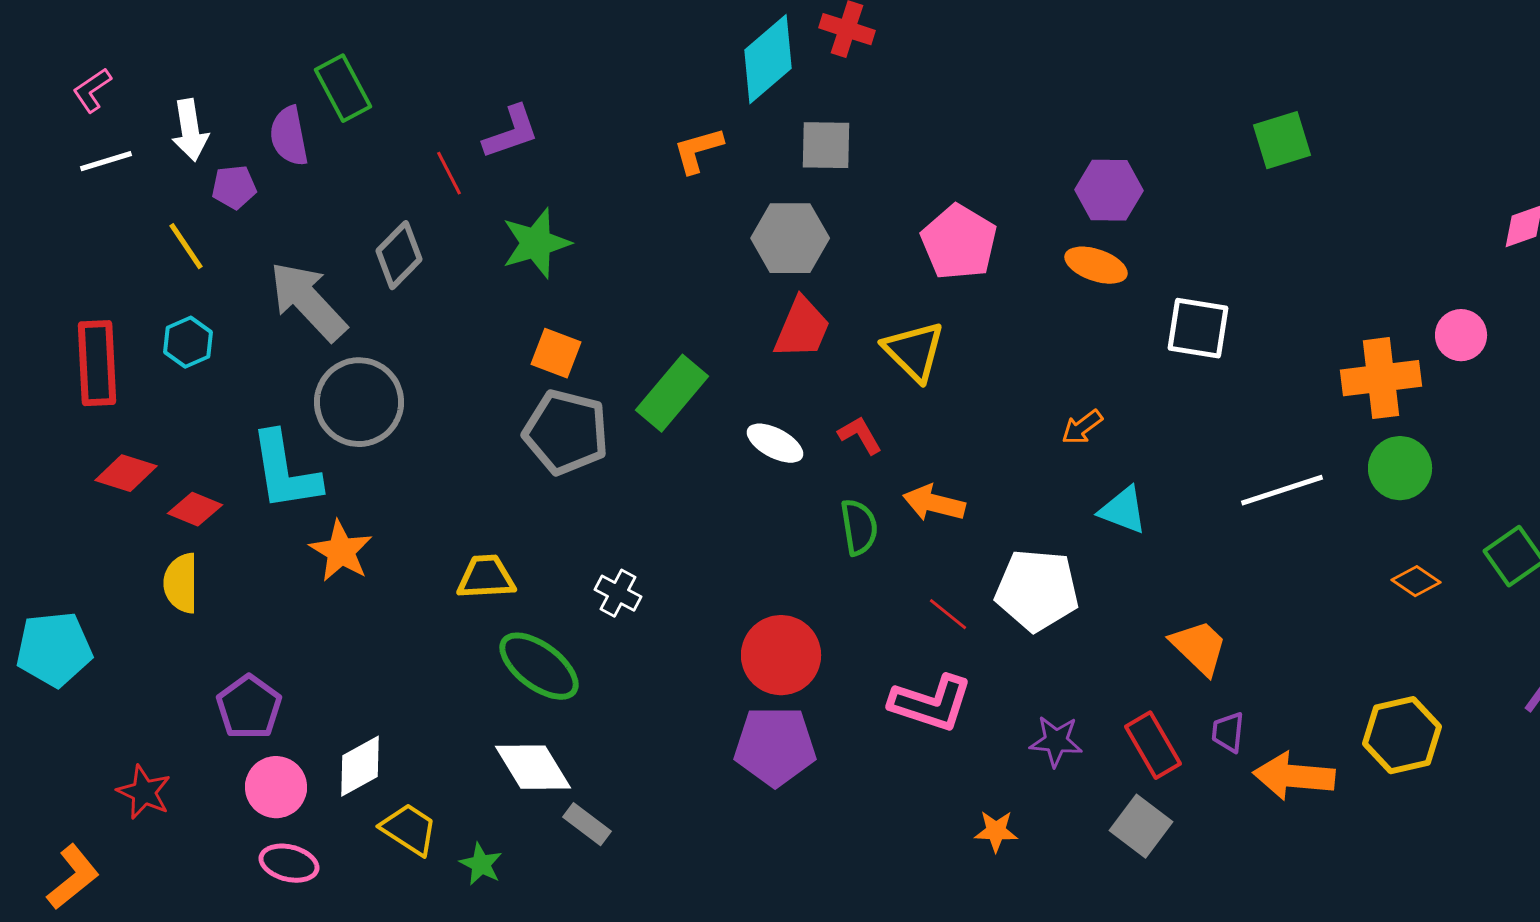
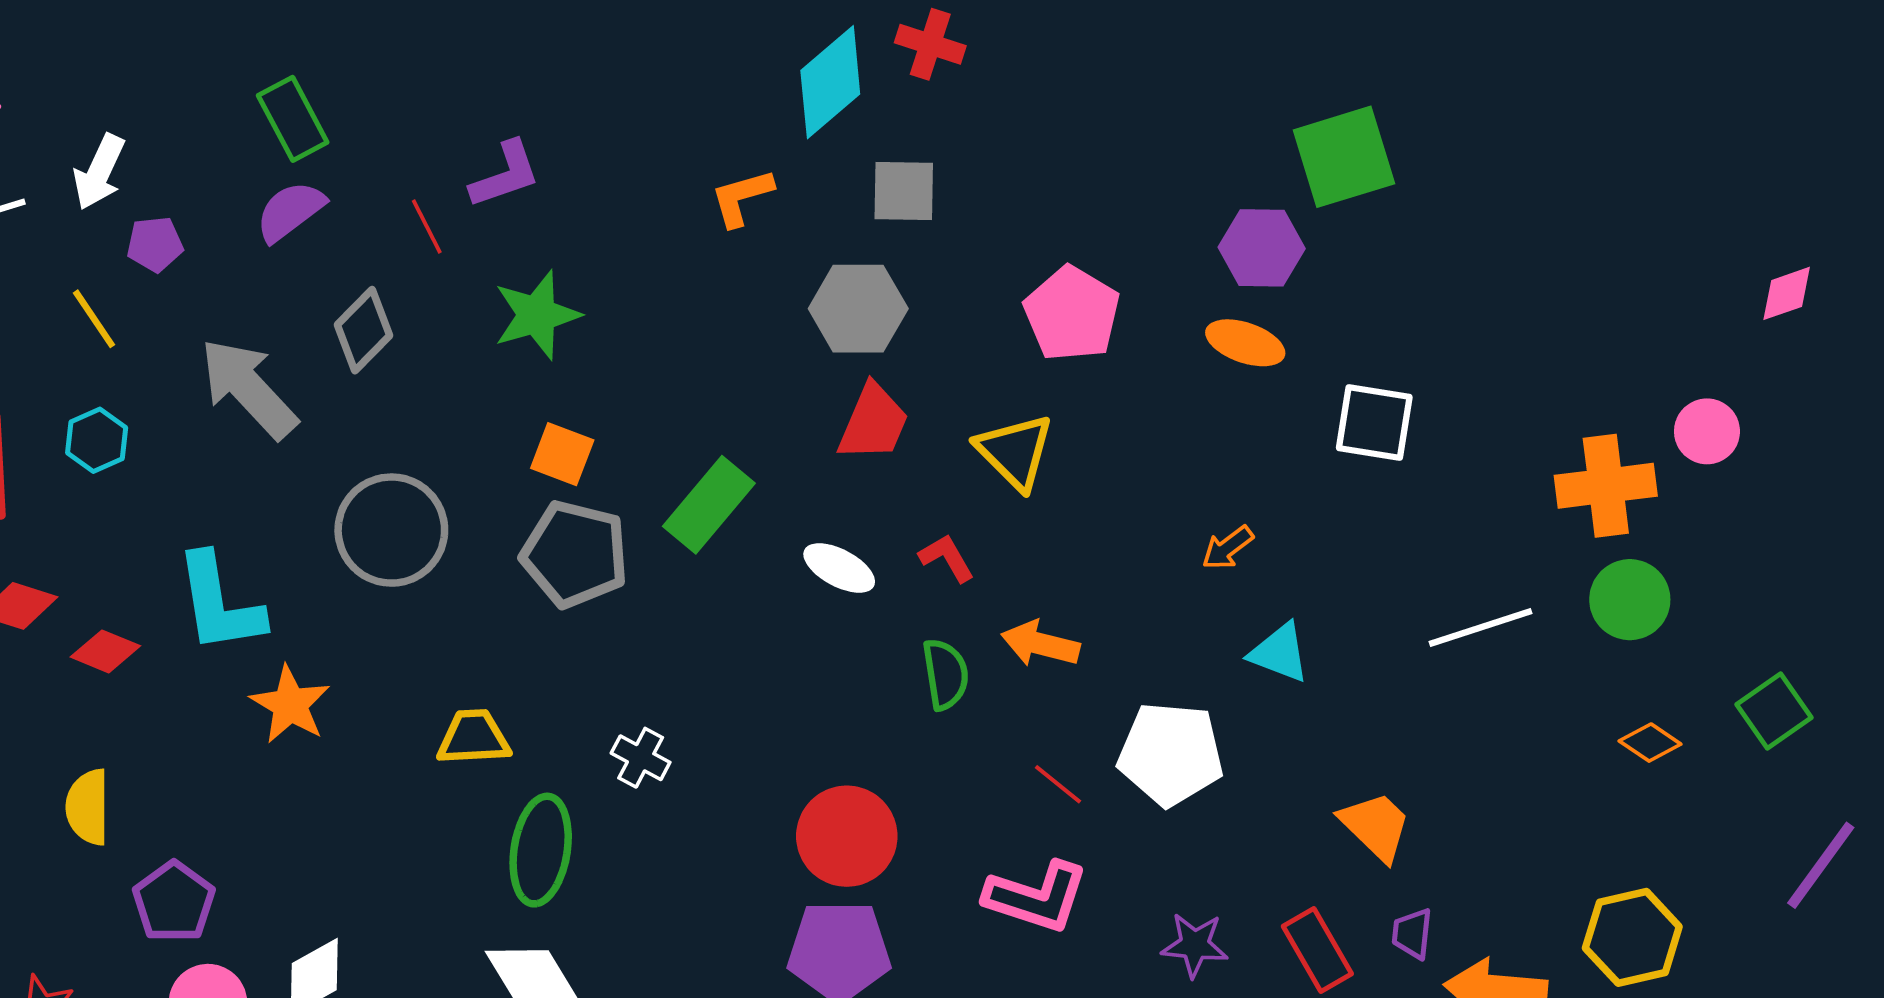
white arrow: (190, 130) -> (99, 172), turned 34
purple semicircle: (289, 136) -> (290, 211), moved, turned 64
green square: (1282, 140) -> (1344, 157), moved, size x1.4
gray circle: (359, 402) -> (391, 530), moved
yellow semicircle: (181, 583) -> (88, 807), moved
green ellipse: (539, 666) -> (541, 850), turned 62

